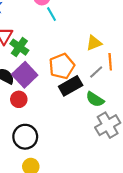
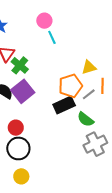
orange pentagon: (62, 66) -> (70, 86), moved
red circle: (19, 99) -> (16, 128), moved

